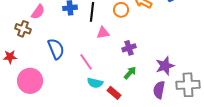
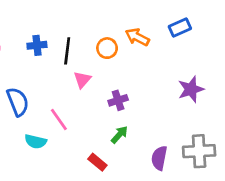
pink triangle: (103, 33) -> (82, 80), turned -40
purple star: (165, 66) -> (191, 89), moved
cyan semicircle: (95, 83) -> (36, 142), moved

